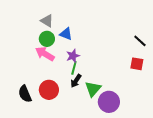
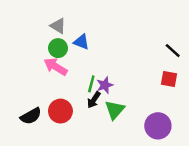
purple star: (73, 56) -> (105, 85), moved
black semicircle: (25, 94) -> (31, 116), turned -96
purple circle: (109, 102) -> (158, 126), moved

